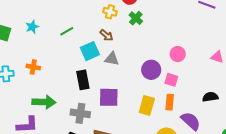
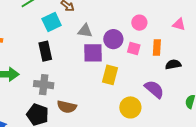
gray triangle: (112, 59) -> (85, 31), moved
purple square: (109, 97) -> (93, 53), moved
orange rectangle: (170, 102) -> (157, 48), moved

